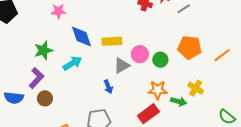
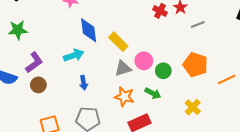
yellow rectangle: (112, 41) -> (118, 42), turned 36
green star: (43, 50) -> (18, 30), moved
blue arrow: (108, 87) -> (83, 83), moved
orange star: (158, 90) -> (124, 97), moved
green arrow: (179, 101) -> (153, 93), moved

